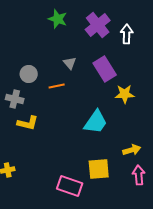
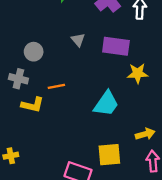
purple rectangle: (105, 69) -> (116, 46), turned -50
orange line: (57, 86) -> (56, 86), moved

